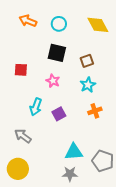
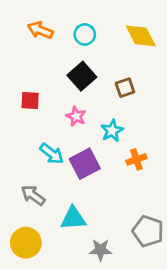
black square: (57, 53) -> (82, 76), turned 36
cyan star: (88, 85) -> (112, 131), moved
cyan arrow: (36, 107) -> (52, 154), turned -72
purple square: (59, 114) -> (85, 164), size x1.5
cyan triangle: (74, 152) -> (73, 218), moved

